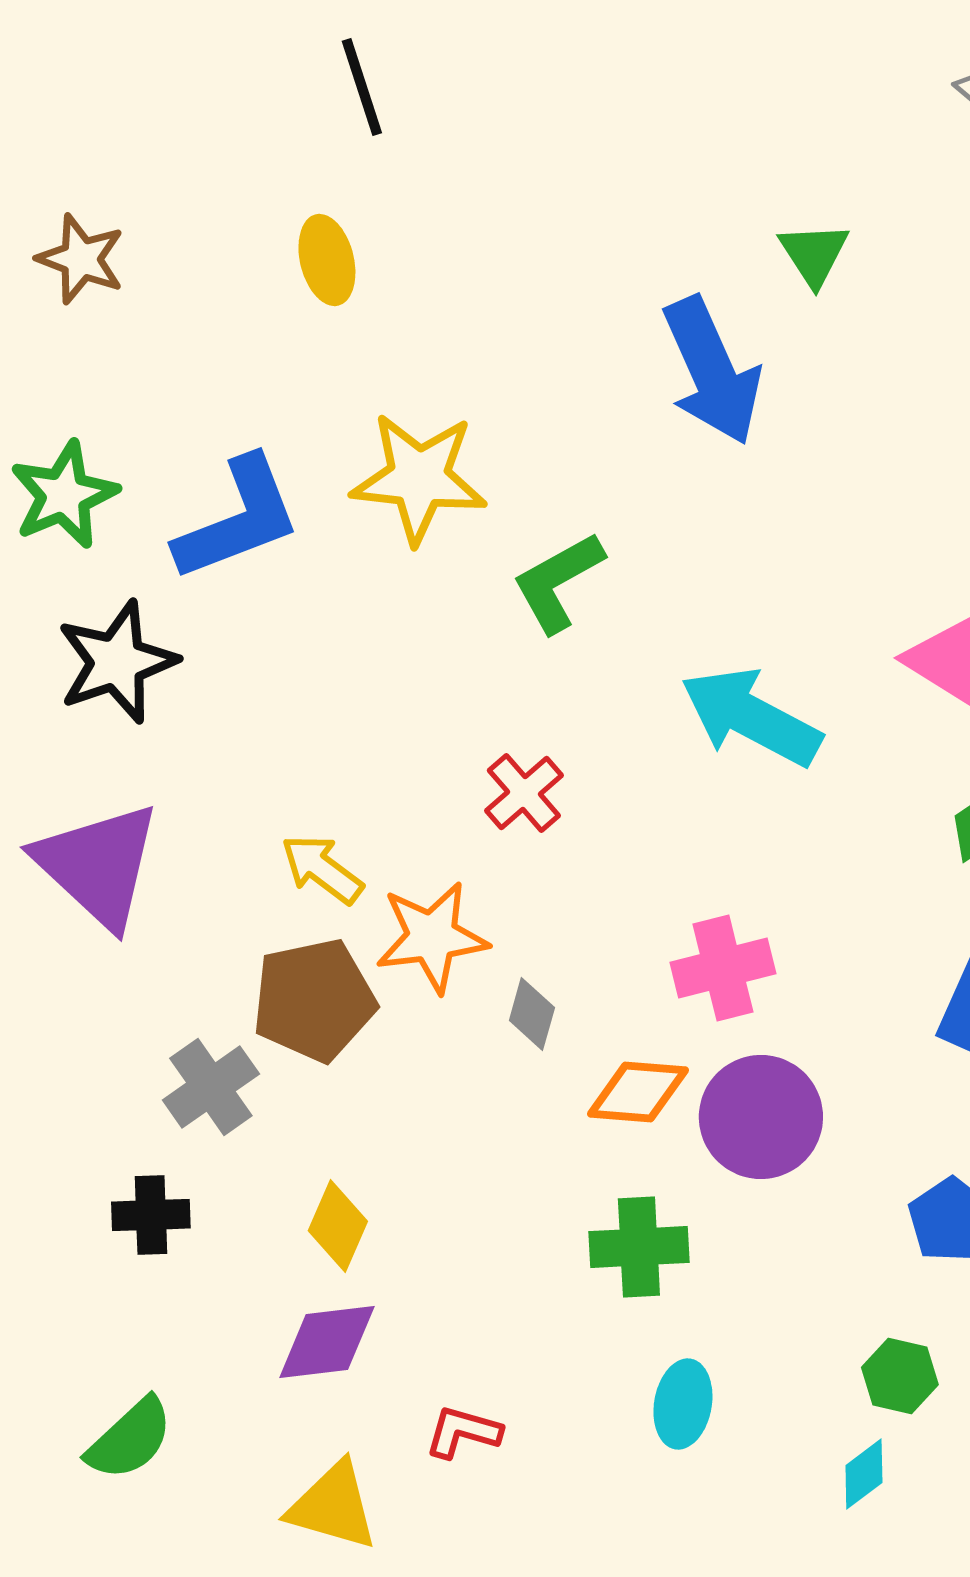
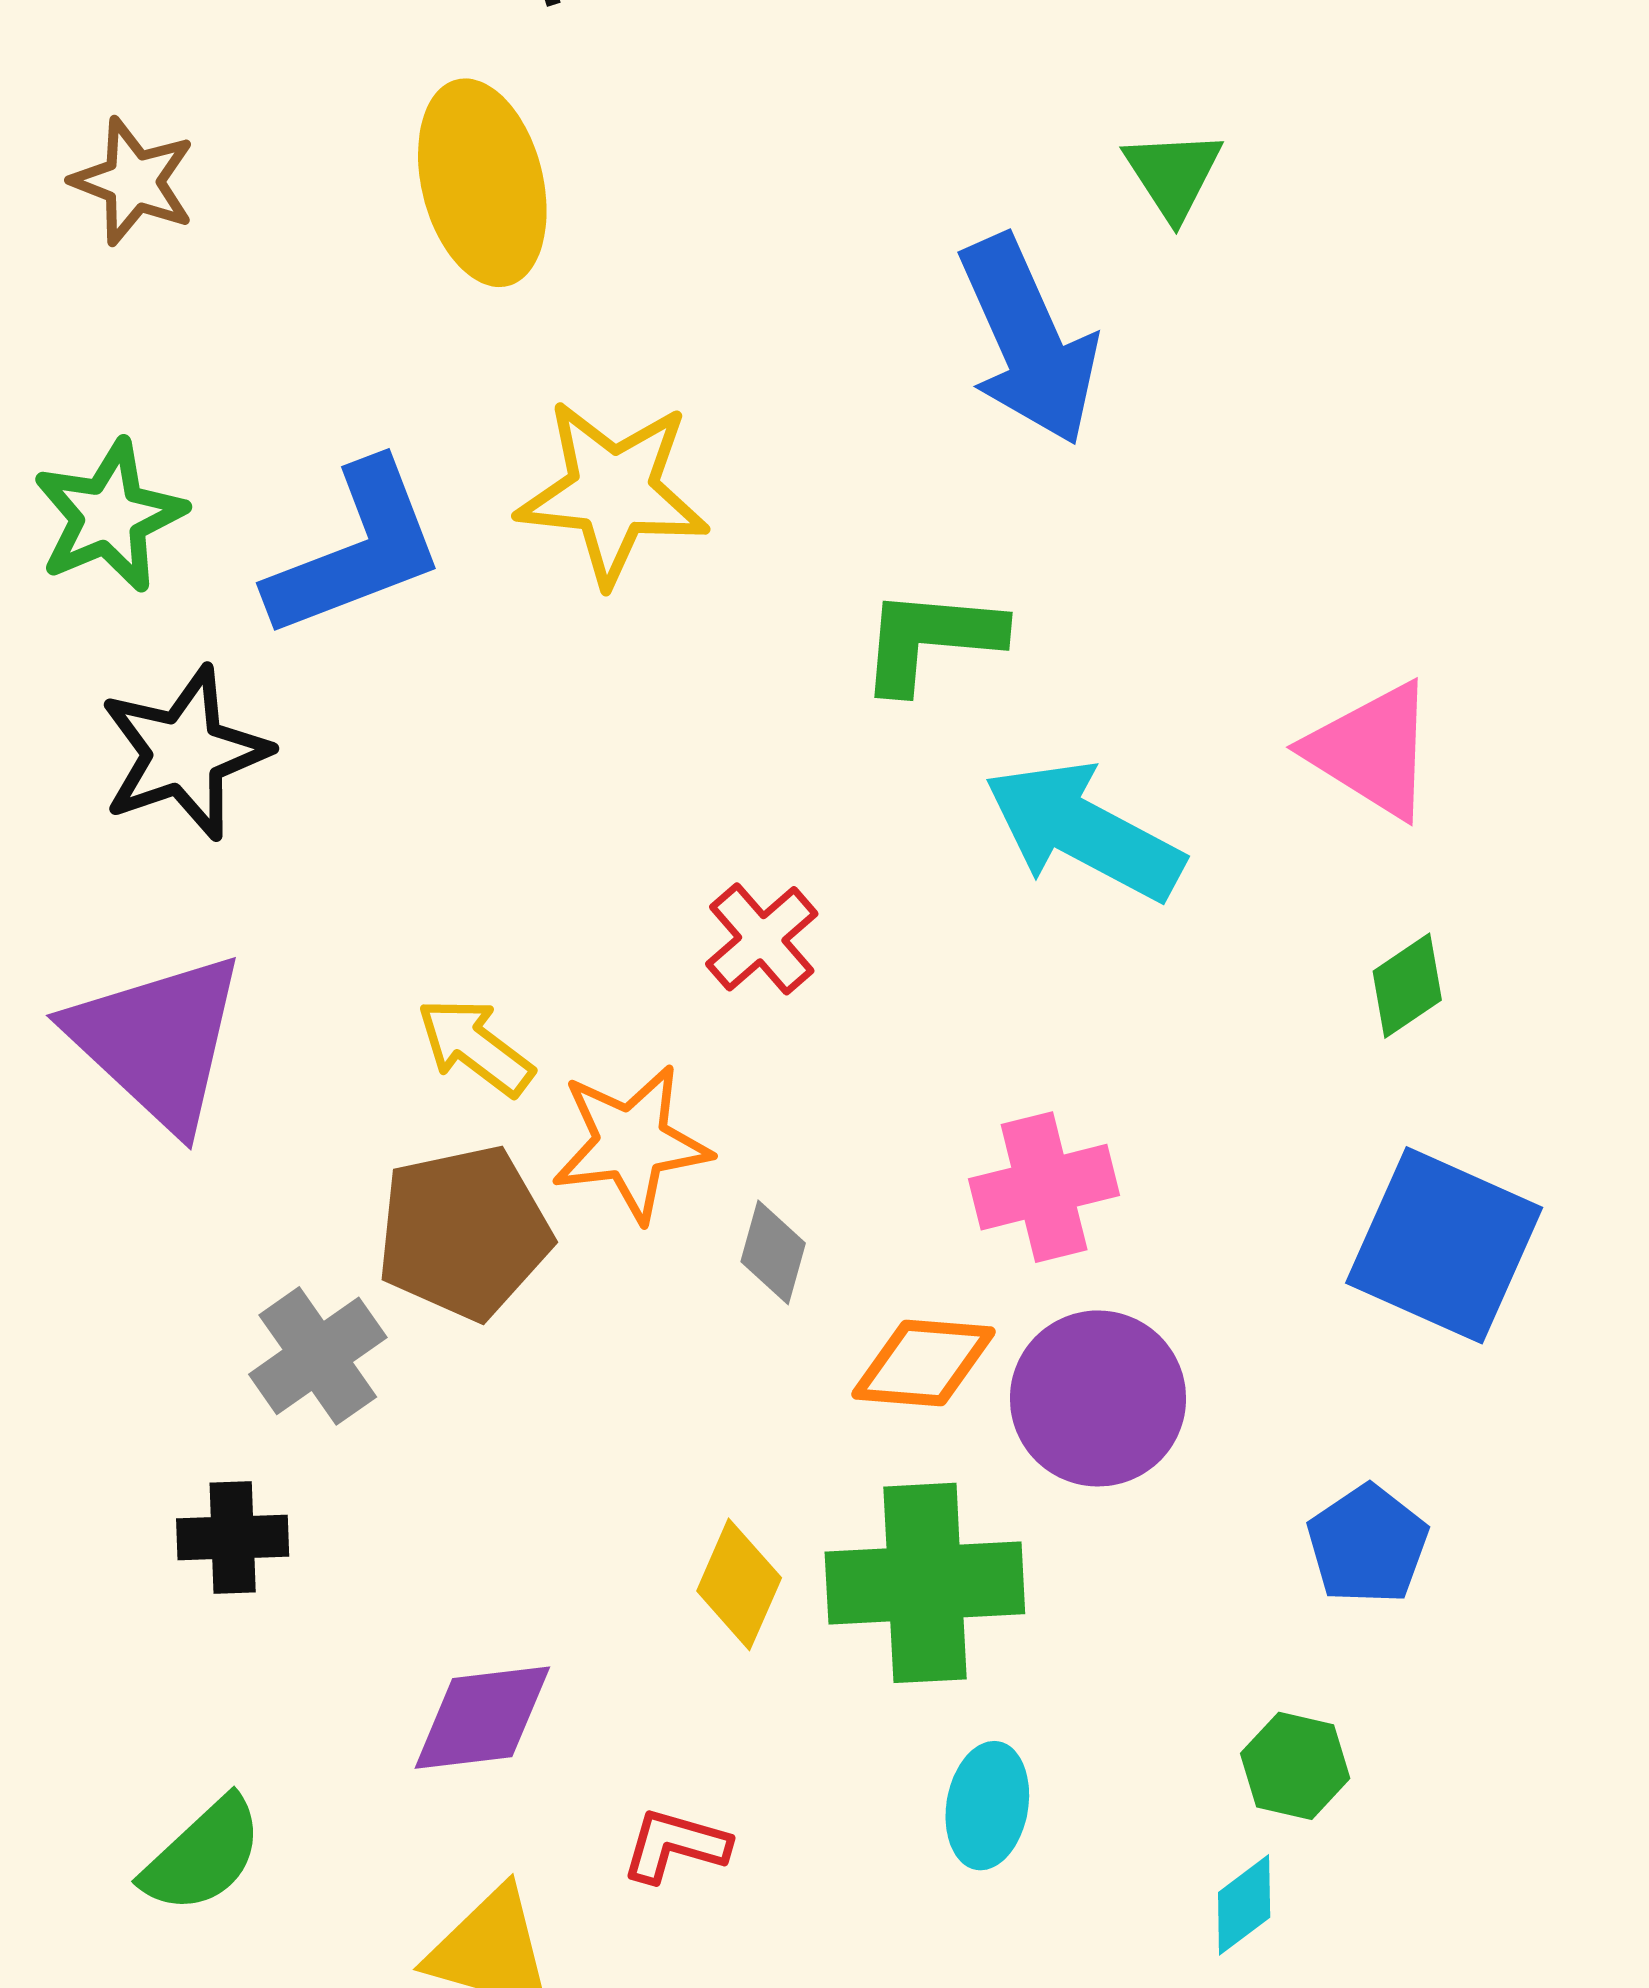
yellow ellipse: (327, 260) -> (482, 183), size x1.6
green L-shape: (558, 582) -> (931, 640), moved, turned 34
yellow diamond: (338, 1226) -> (739, 1584), moved
green cross: (639, 1247) -> (925, 1583), size x1.4

